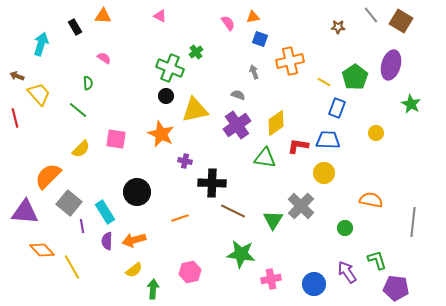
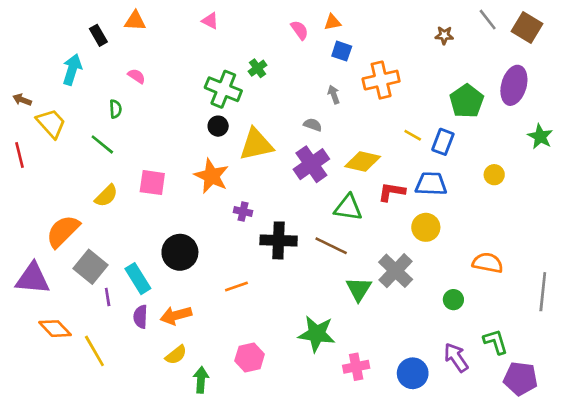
cyan arrow: (41, 44) -> (72, 70), moved
yellow line: (324, 82) -> (413, 135), moved
yellow diamond: (276, 123) -> (363, 162), turned 48
brown line: (233, 211) -> (331, 246), moved

